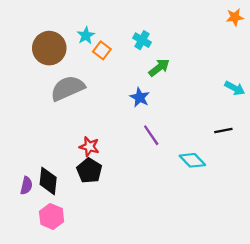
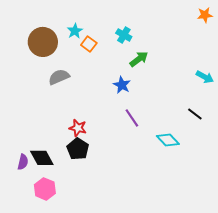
gray semicircle: (68, 88) -> (59, 77), size x0.7
black line: (223, 131) -> (195, 114), turned 49
black diamond: (48, 181) -> (42, 158), turned -35

